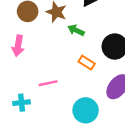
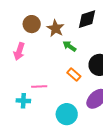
cyan cross: (22, 103) -> (23, 101), moved

